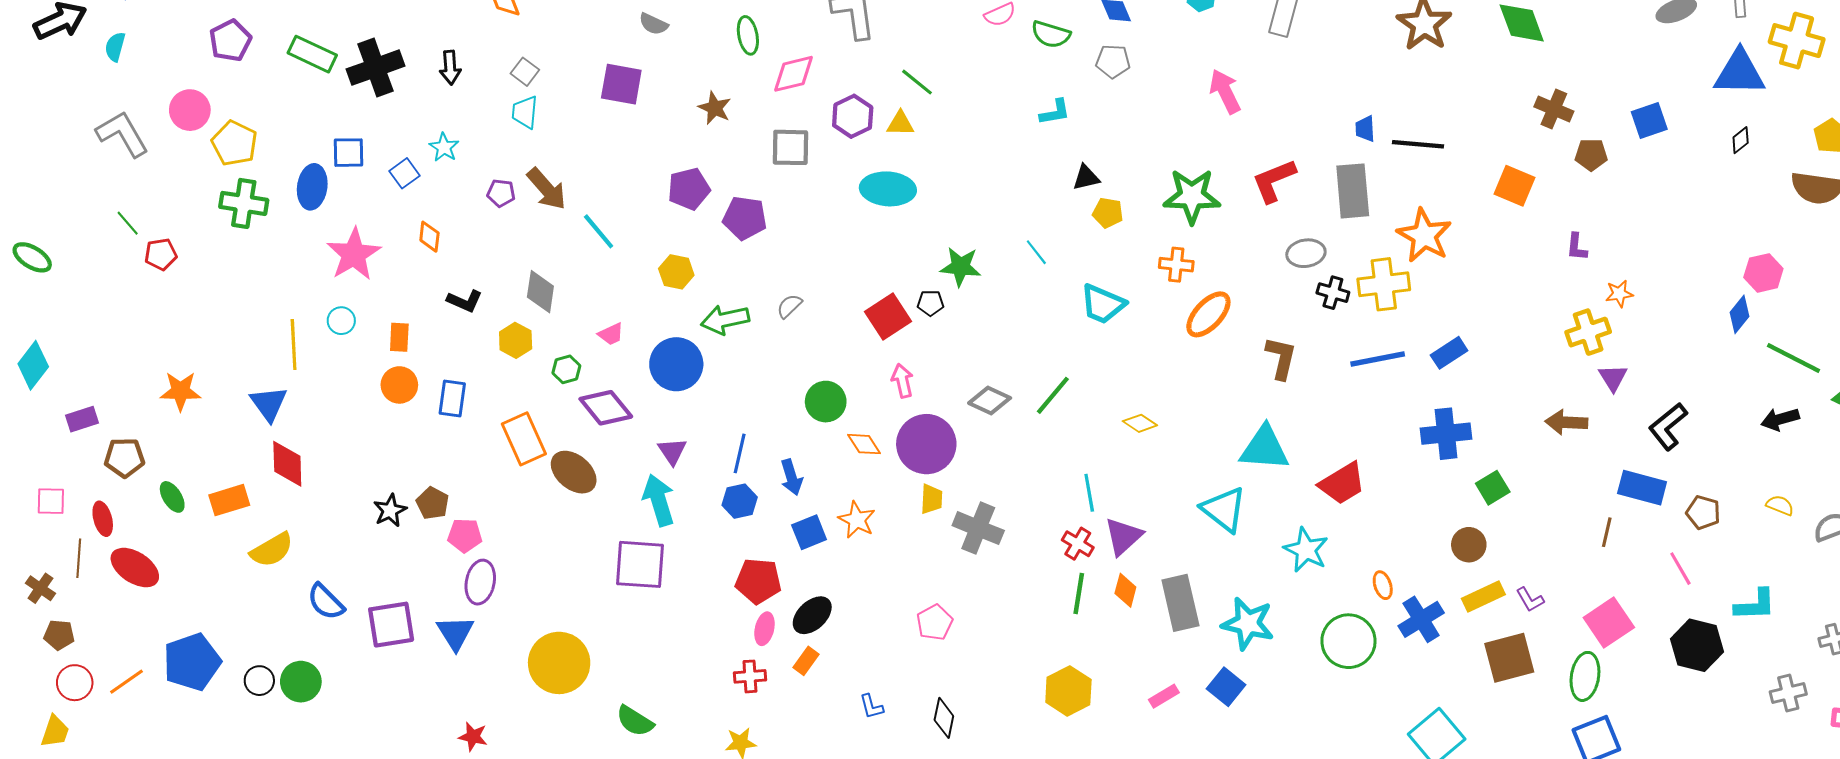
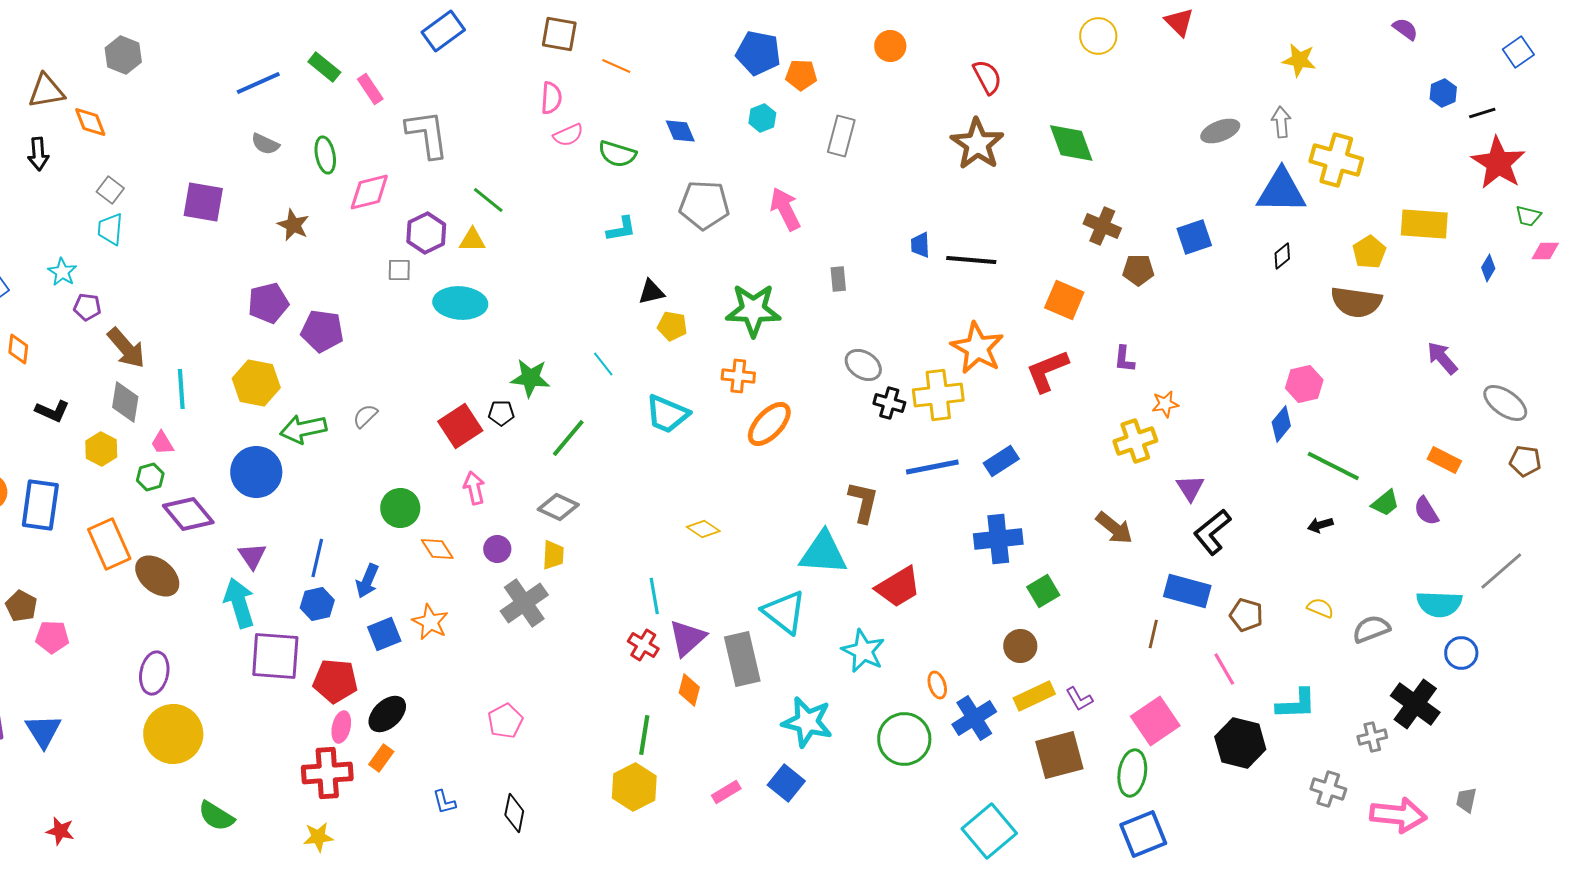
gray semicircle: (653, 24) -> (265, 144), moved
gray pentagon: (1113, 61) -> (704, 205), moved, size x1.5
black arrow: (450, 68) -> (38, 154), moved
cyan star: (444, 147) -> (62, 272), moved
gray square: (790, 147) -> (399, 270), moved, size x0.6
red L-shape: (1274, 181) -> (1047, 371), moved
brown arrow: (547, 189) -> (126, 348), moved
gray rectangle: (1353, 191) -> (838, 279), moved, size x0.5
cyan line: (599, 231) -> (181, 389), moved, turned 36
gray ellipse: (1306, 253) -> (863, 365), turned 42
yellow hexagon: (676, 272) -> (256, 383), size x1.4
pink trapezoid: (611, 334) -> (162, 443), moved, turned 84
brown L-shape: (1281, 358) -> (863, 502), moved
purple triangle: (1613, 378) -> (1190, 488), moved
green line: (1053, 395) -> (568, 438), moved
blue rectangle: (452, 398) -> (40, 505), size x1.4
black arrow: (1780, 419) -> (1320, 525), size x0.7
brown arrow: (1566, 422) -> (1114, 528), turned -144
purple circle: (926, 444) -> (497, 549), size x0.5
blue arrow: (791, 477) -> (367, 581), turned 40
yellow trapezoid: (931, 499) -> (553, 555), moved
gray cross: (978, 528) -> (524, 603), moved, turned 33
purple square: (640, 564) -> (275, 656), moved
purple ellipse: (480, 582) -> (154, 673), moved
green line: (1079, 593) -> (644, 735), moved
gray rectangle: (1180, 603) -> (742, 659), moved
yellow circle: (559, 663) -> (173, 734), moved
red cross: (750, 676) -> (327, 773), size x1.6
gray cross: (1788, 693) -> (1328, 789), turned 32

